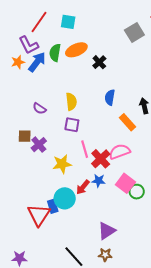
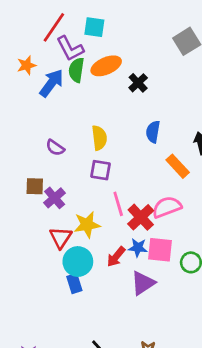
purple L-shape: (29, 45) -> (70, 48), moved
orange star: (18, 62) -> (27, 65), moved
pink square: (125, 183) -> (160, 250), moved, turned -30
cyan circle: (65, 198) -> (78, 262), moved
red triangle: (39, 215) -> (61, 238), moved, size x0.7
purple triangle: (107, 231) -> (143, 283), moved

